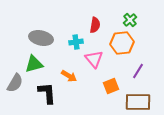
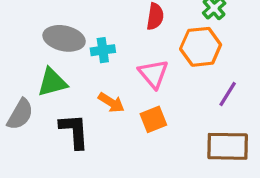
cyan cross: (76, 42) -> (103, 50), moved
orange square: (111, 86) -> (153, 119), moved

